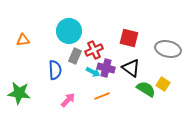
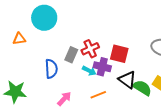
cyan circle: (69, 31) -> (44, 18), moved
red square: (129, 38) -> (119, 54), moved
black triangle: (131, 68) -> (127, 80), moved

